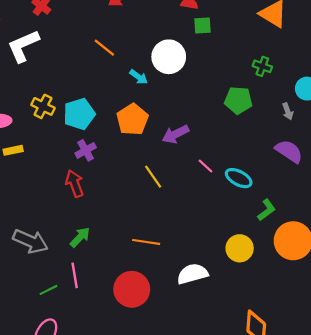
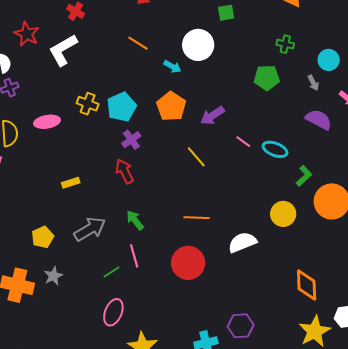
yellow rectangle: (13, 150) -> (71, 183), moved
green arrow: (80, 237) -> (135, 220), turned -75
gray arrow: (30, 241) -> (90, 229), turned -48

